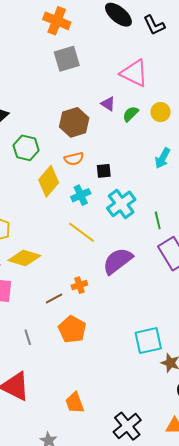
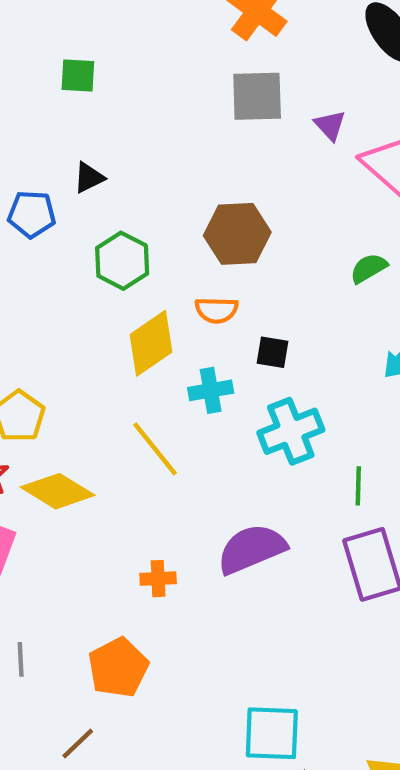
purple triangle: (108, 104) -> (330, 125), moved
green semicircle: (131, 114) -> (369, 268), moved
yellow line: (82, 232) -> (155, 449), moved
brown line: (54, 299) -> (78, 743), moved, turned -30

